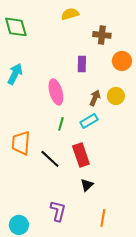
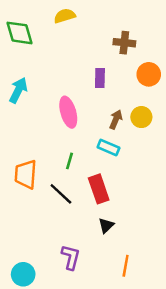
yellow semicircle: (70, 14) -> (65, 16), moved
cyan rectangle: (89, 121) -> (108, 147), turned 54
green line: (61, 124) -> (69, 161), moved

